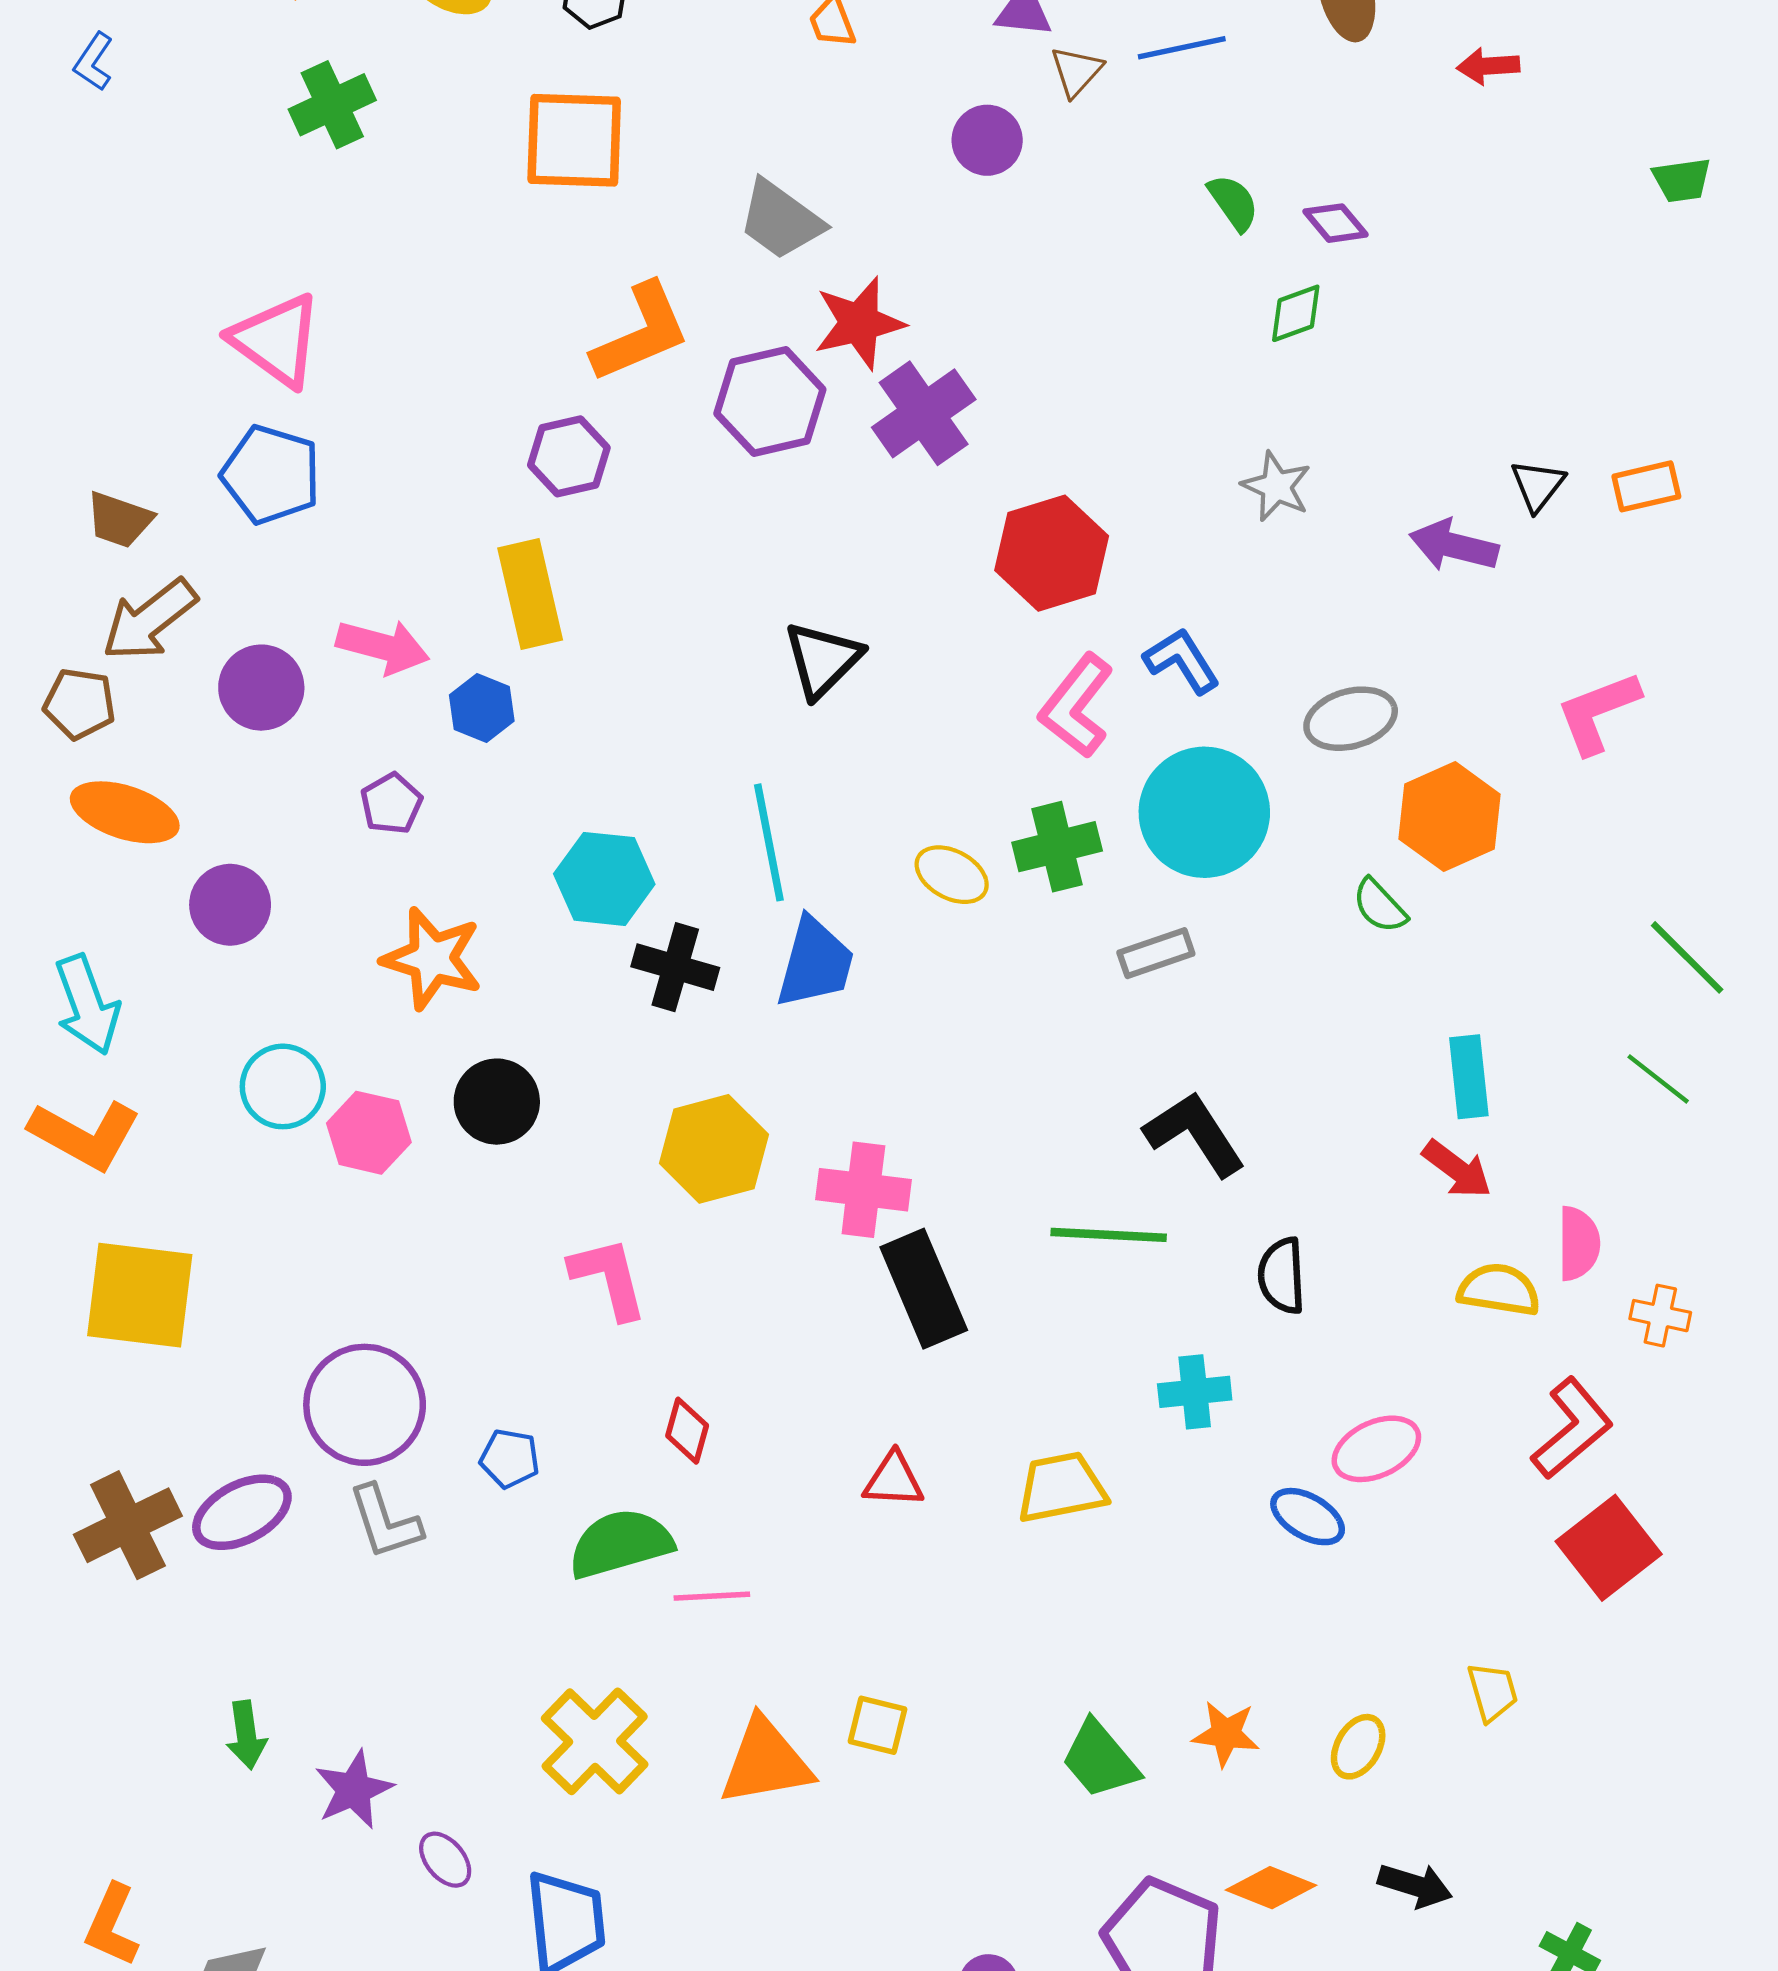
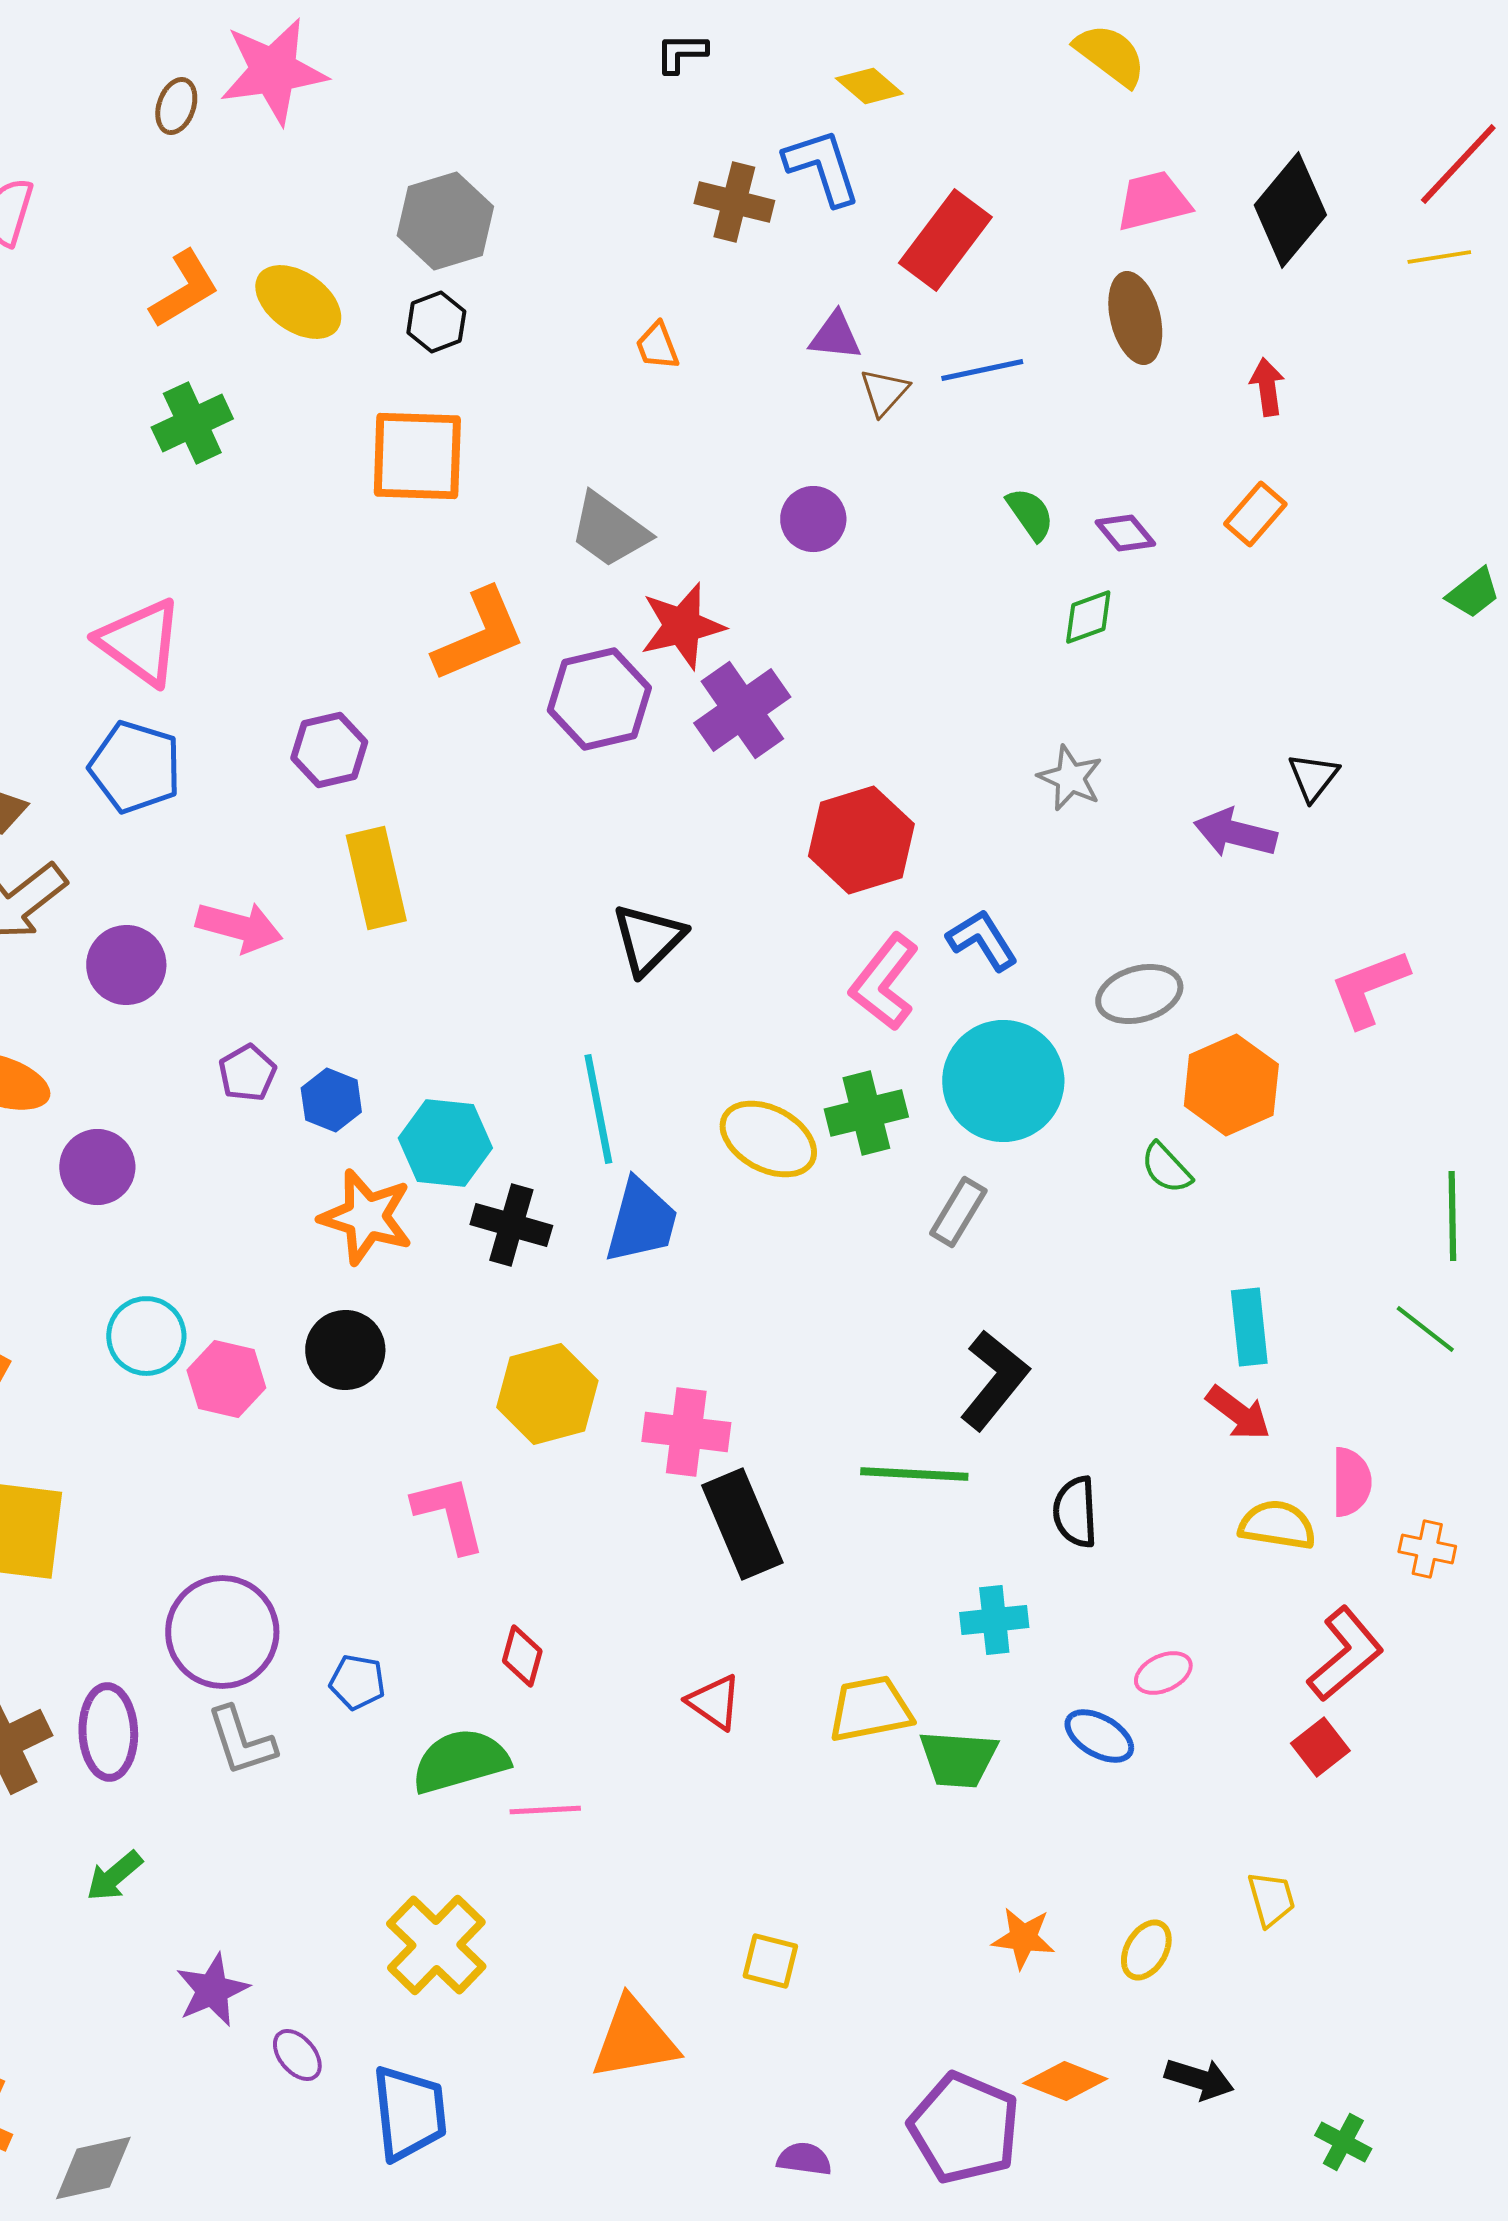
red arrow: (1488, 66) -> (1267, 387), turned 86
purple circle: (987, 140) -> (813, 519), moved
green trapezoid: (1682, 180) -> (1473, 593), moved, turned -30
purple hexagon: (569, 456) -> (329, 750), moved
orange rectangle: (1646, 486) -> (1255, 514), moved, turned -36
blue hexagon: (482, 708) -> (331, 1100), moved
yellow ellipse: (952, 875) -> (768, 1139), size x1.4
gray rectangle: (1156, 953) -> (958, 1212), turned -40
green line: (1687, 957) -> (1452, 1216), turned 44
orange star: (432, 959) -> (366, 1217), moved
black L-shape: (1195, 1134) -> (994, 1380), turned 72
pink ellipse: (1376, 1449) -> (1163, 1673), size x0.7
red triangle: (894, 1480) -> (714, 1702), turned 32
purple ellipse: (242, 1512) -> (108, 1732), turned -64
red square: (1609, 1548) -> (1320, 1747), moved, size x0.6
yellow square: (877, 1725) -> (770, 1961), moved
green arrow: (246, 1735) -> (114, 1876), moved, turned 58
green trapezoid: (1100, 1760) -> (958, 1759), moved, turned -46
orange triangle: (766, 1762) -> (634, 2039), moved

